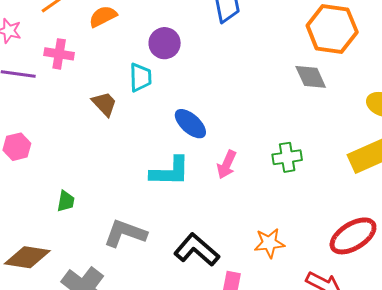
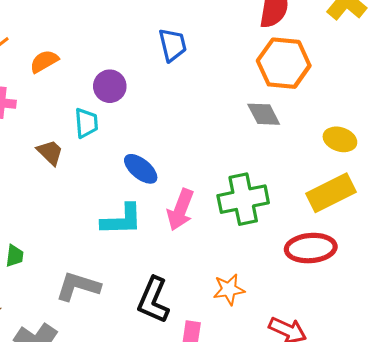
green cross: (287, 157) -> (243, 199), size x1.6
pink arrow: (227, 165) -> (180, 210), size x1.4
red ellipse: (353, 236) -> (311, 248), moved, turned 30
black L-shape: (197, 250) -> (153, 300), turned -105

